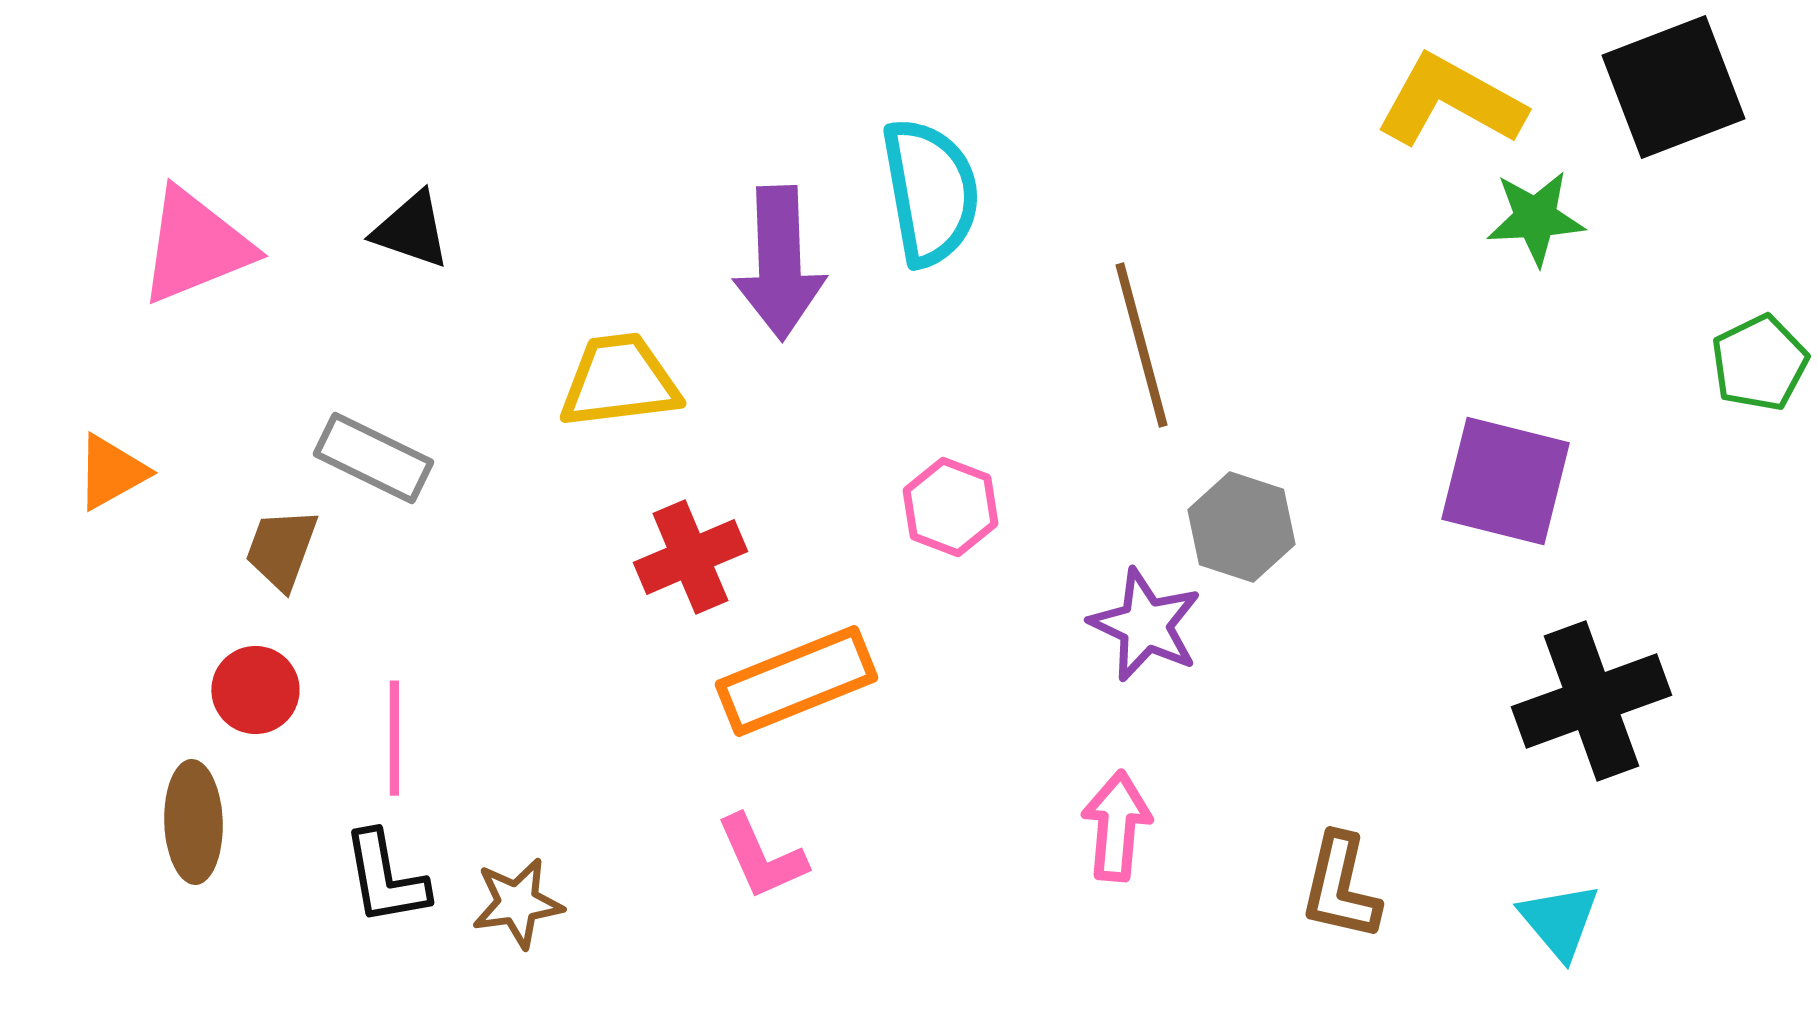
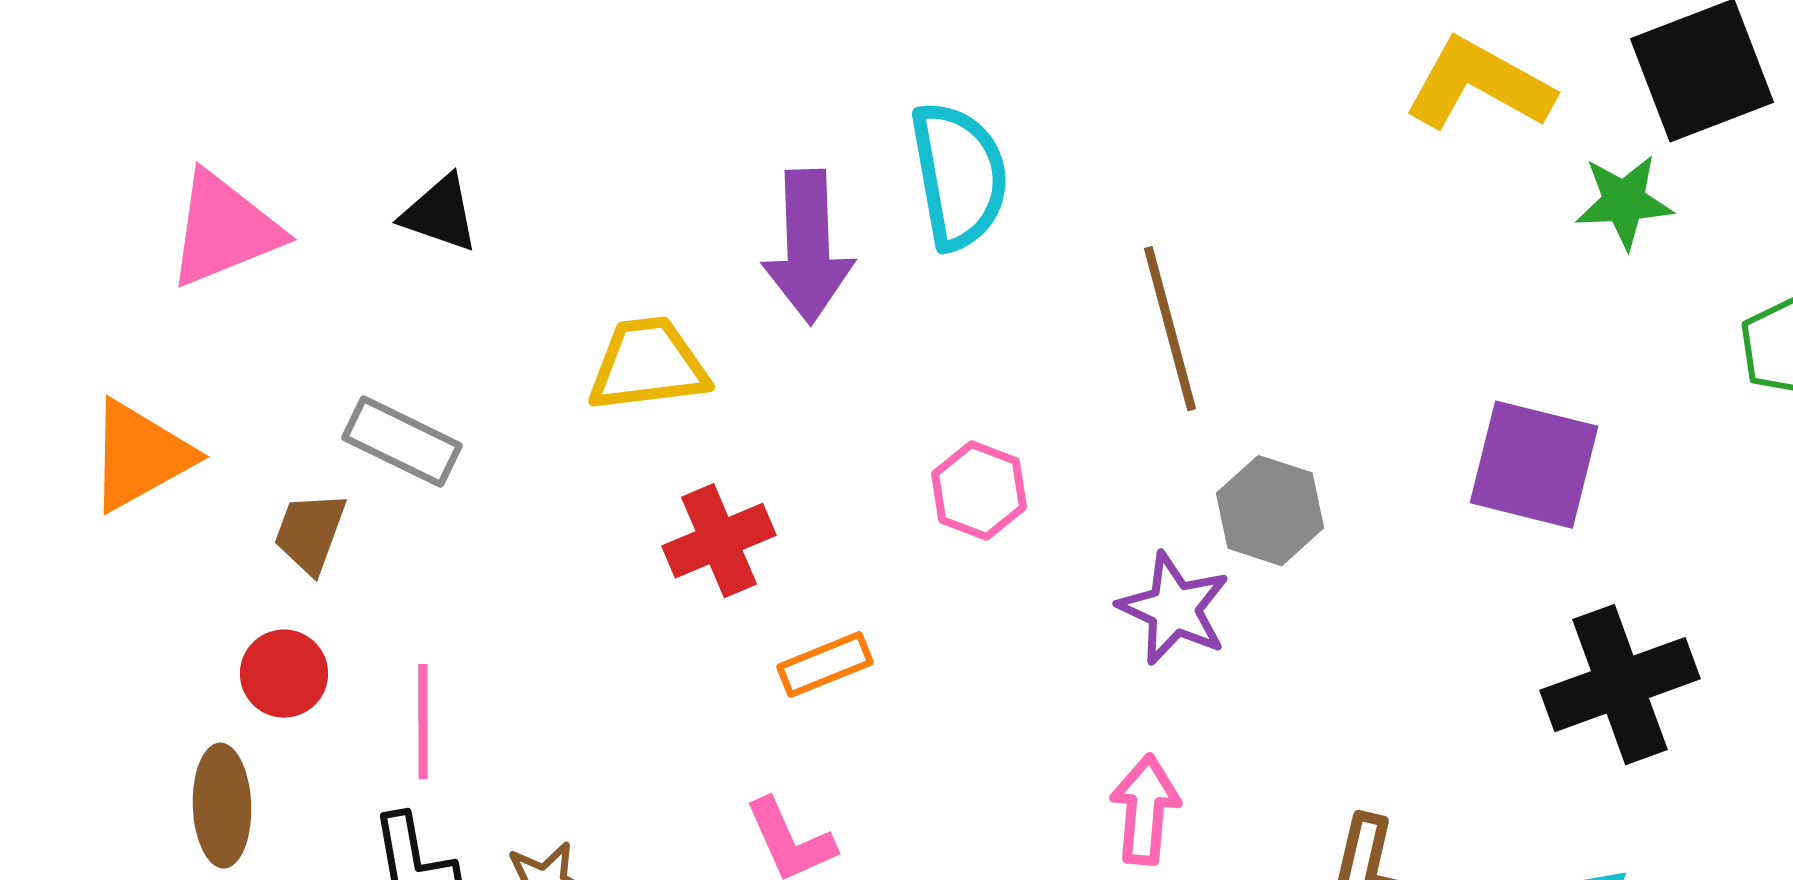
green star: (1535, 218) -> (1624, 202), moved
orange triangle: (111, 472) -> (140, 456), size x1.5
orange rectangle: (796, 681) -> (825, 665), size x0.6

